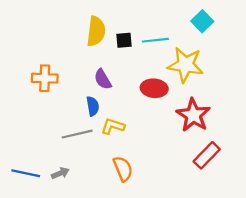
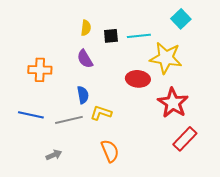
yellow semicircle: (96, 31) -> (86, 28), size x0.6
purple semicircle: (103, 79) -> (85, 59), moved
blue line: (26, 173) -> (31, 115), moved

